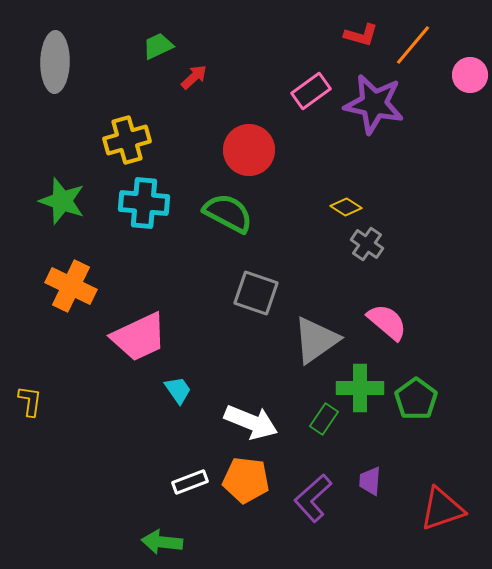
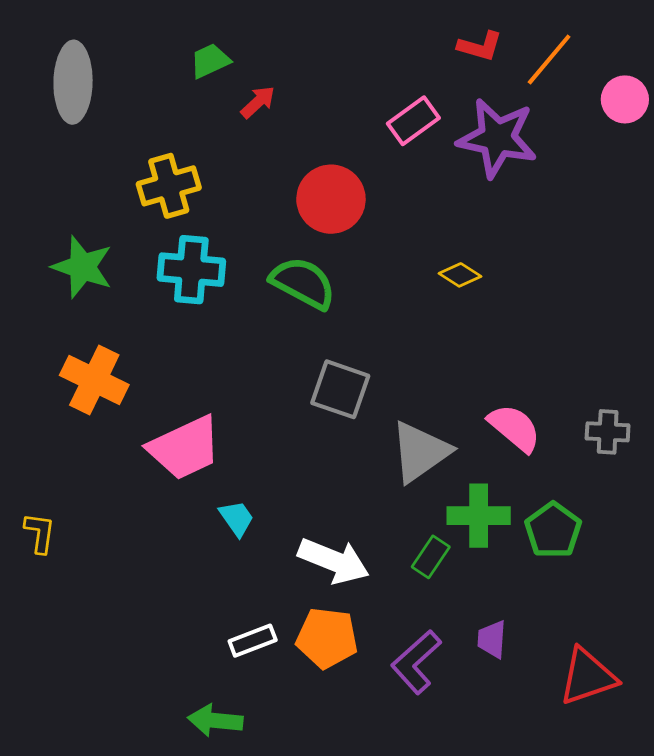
gray cross: (367, 244) -> (608, 432), moved, turned -32

